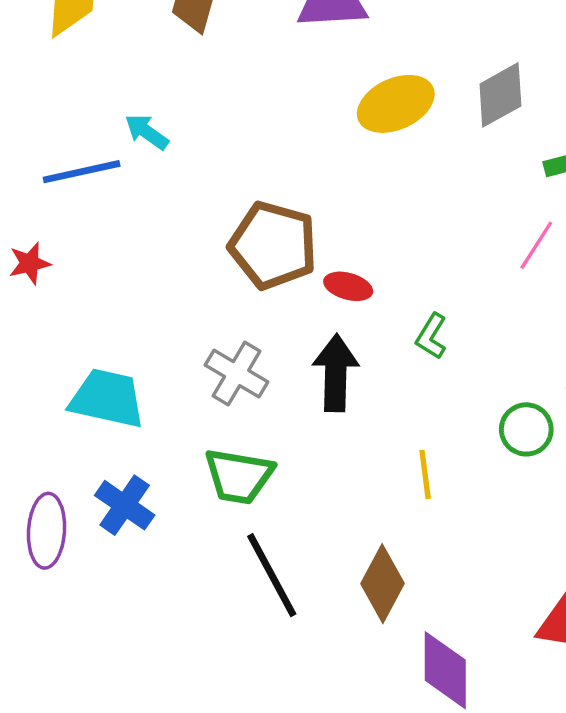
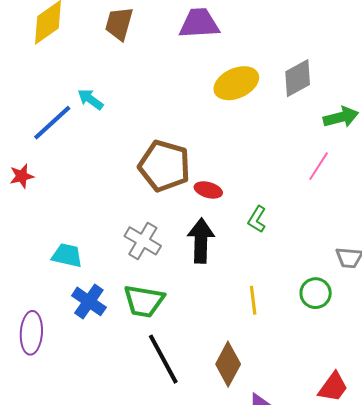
blue line: (82, 172) -> (52, 123), turned -30
cyan trapezoid: (107, 398) -> (67, 255), size x0.7
green circle: (526, 429) -> (316, 293), moved
blue cross: (125, 505) -> (89, 301), moved

